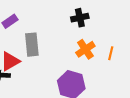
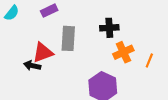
black cross: (80, 18) -> (109, 28), moved

